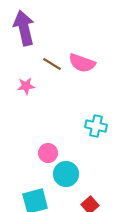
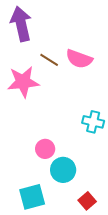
pink star: (26, 86) -> (23, 82), size x1.8

